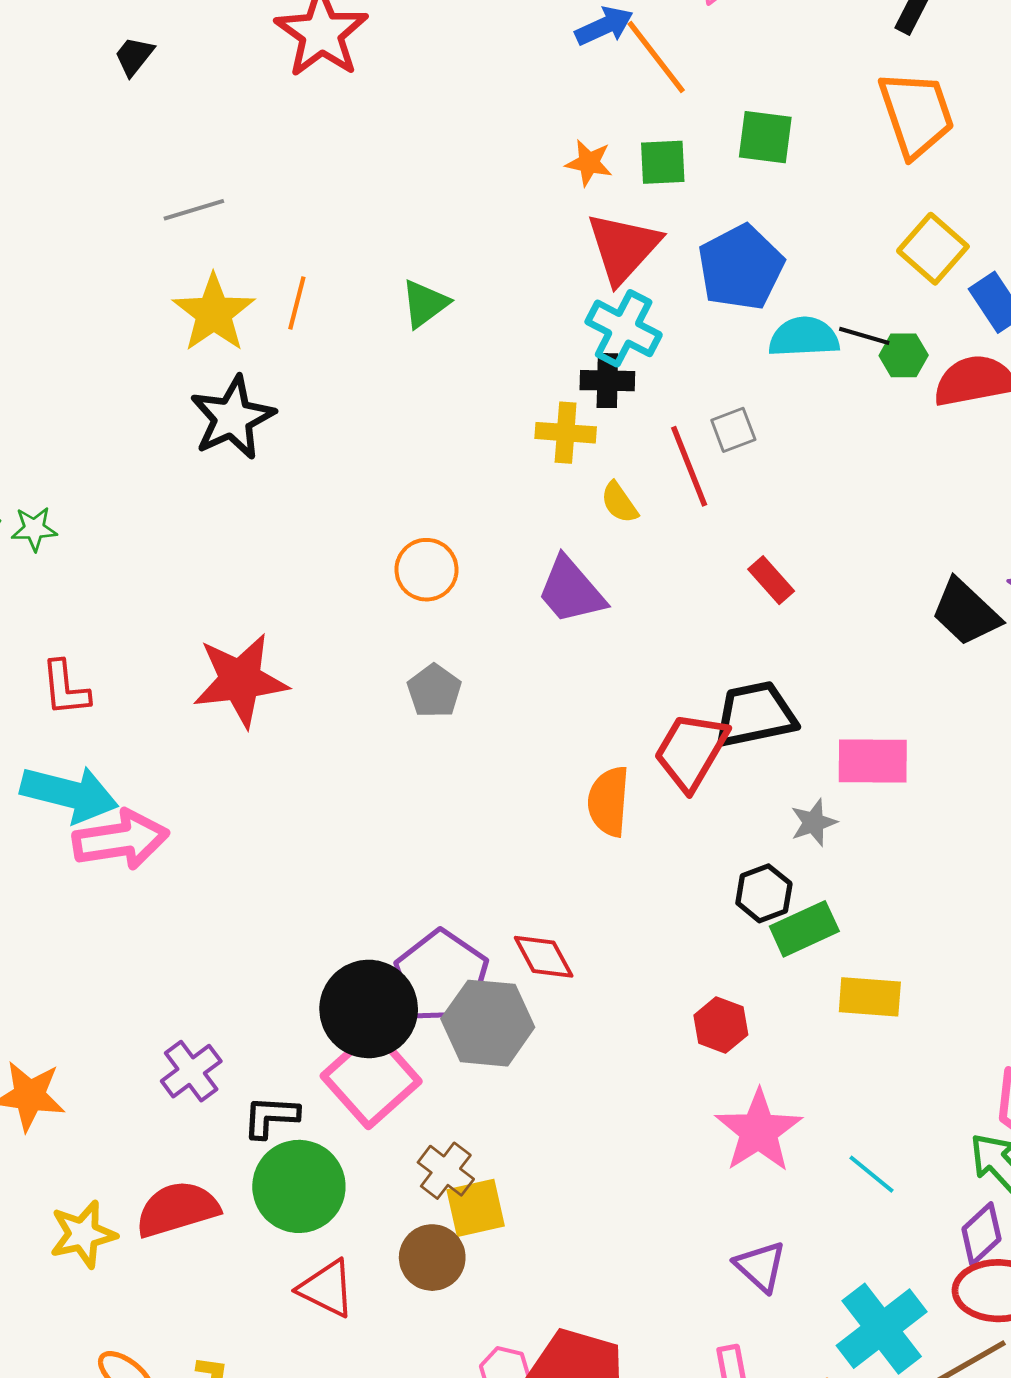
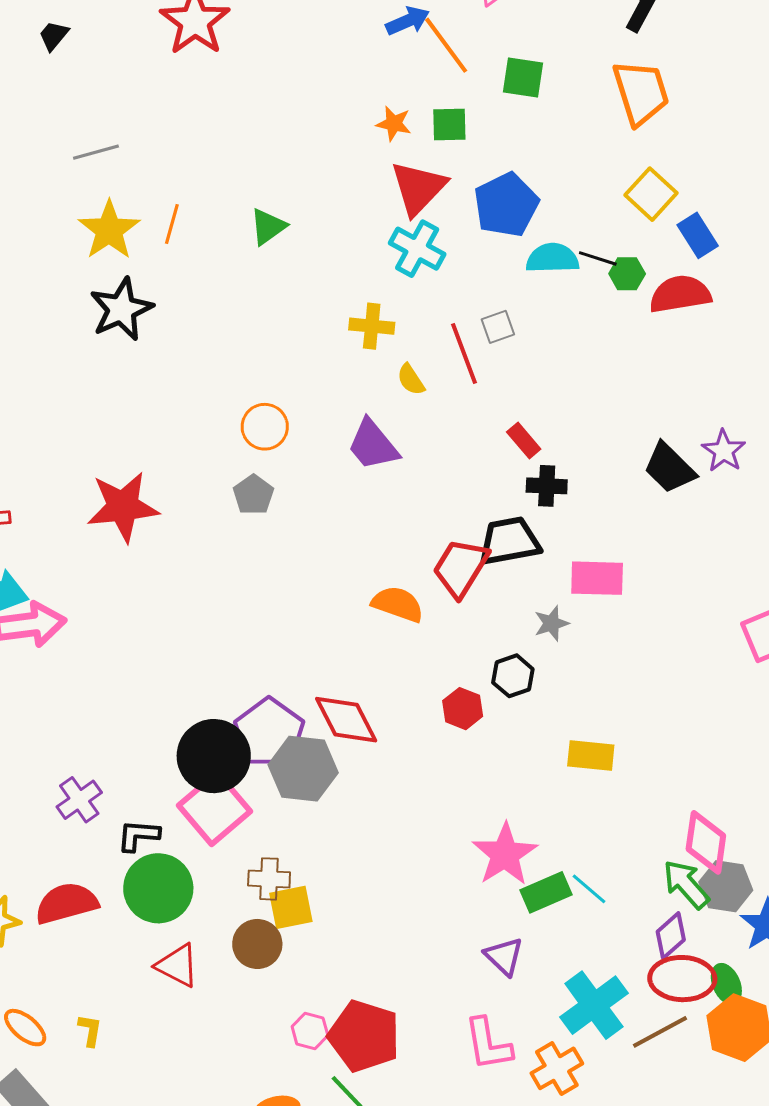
green square: (765, 137) -> (523, 78), moved
black cross: (607, 381) -> (547, 486), moved
gray pentagon: (434, 691) -> (253, 495), moved
orange semicircle: (609, 801) -> (398, 604), turned 104
green rectangle: (804, 929) -> (546, 892), moved
red diamond: (544, 957) -> (346, 720), size x1.4
red hexagon: (721, 1025) -> (463, 709), moved
brown cross: (446, 1171) -> (269, 879), turned -36

